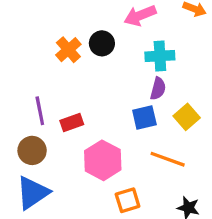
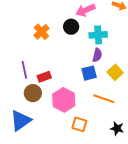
black circle: (102, 43) -> (71, 27), moved
brown circle: (32, 150) -> (33, 93), moved
orange square: (128, 200) -> (79, 124), turned 35

